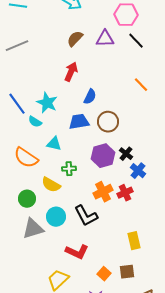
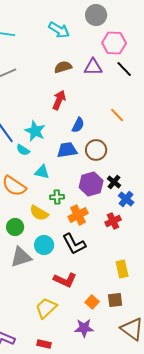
brown semicircle: (75, 39) -> (63, 67), turned 30
orange line: (141, 85) -> (117, 115), moved
orange cross: (103, 192) -> (78, 215), moved

